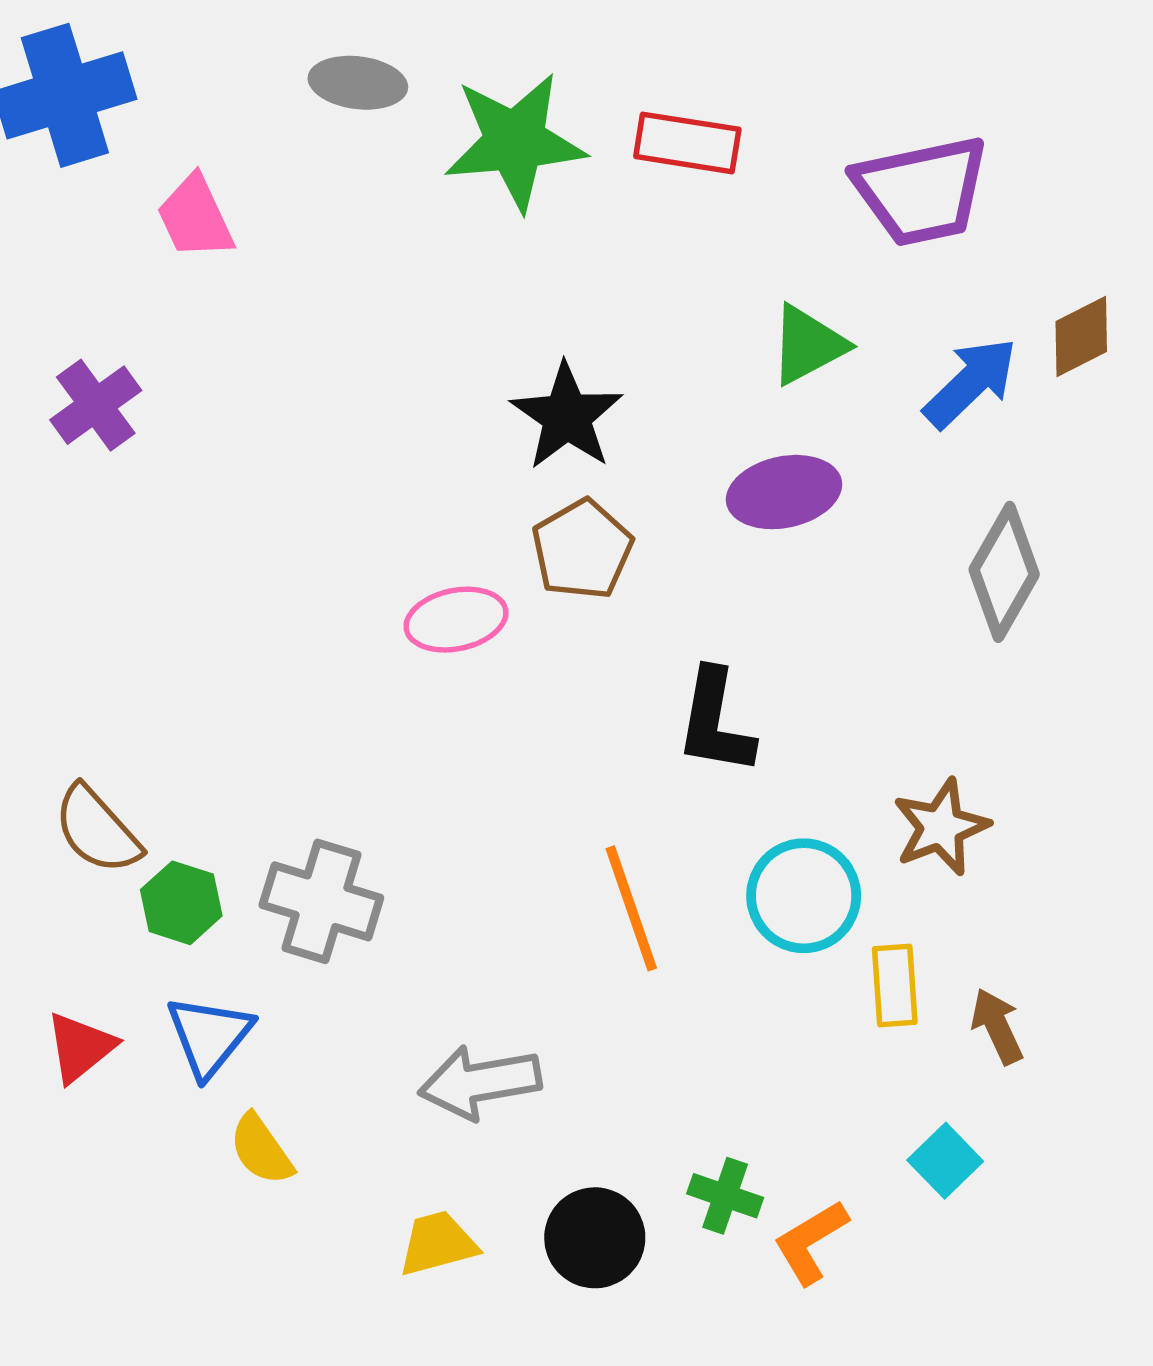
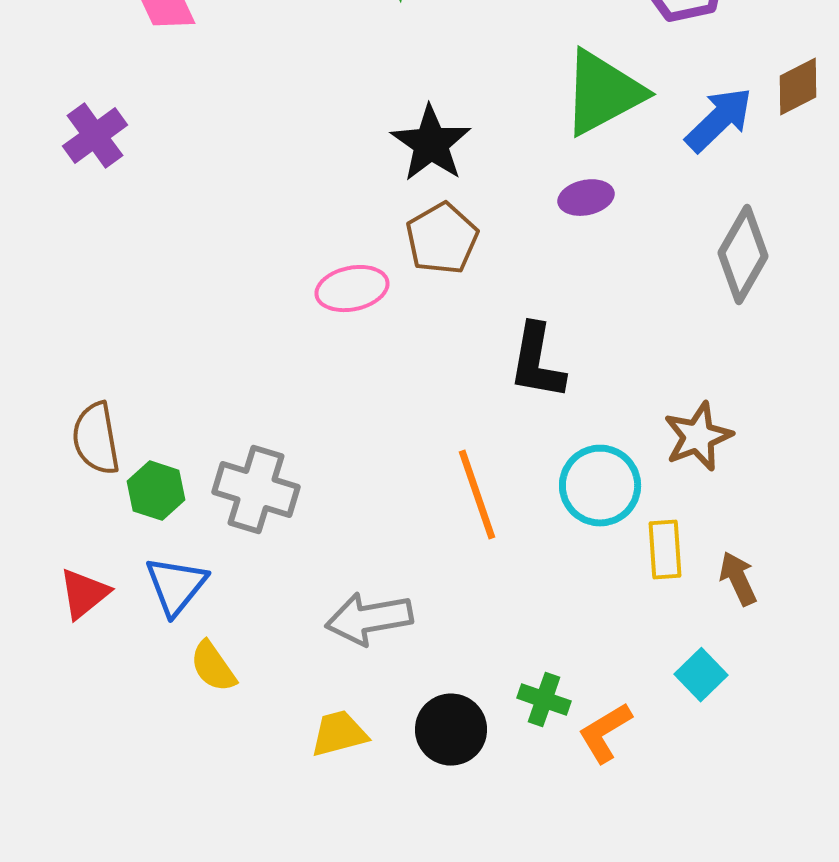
green triangle: (808, 345) -> (603, 93), size x1.5
purple ellipse: (784, 492) -> (586, 198), size x0.7
brown semicircle: (97, 830) -> (96, 439), turned 32

